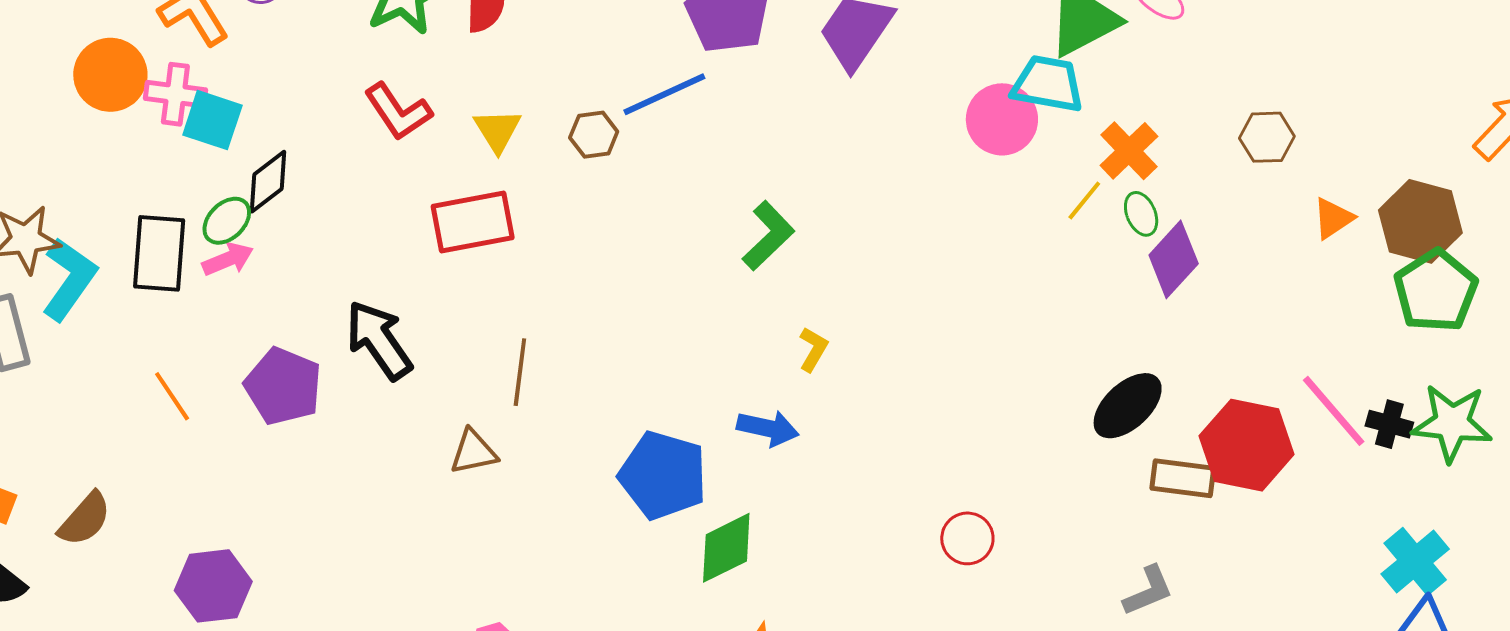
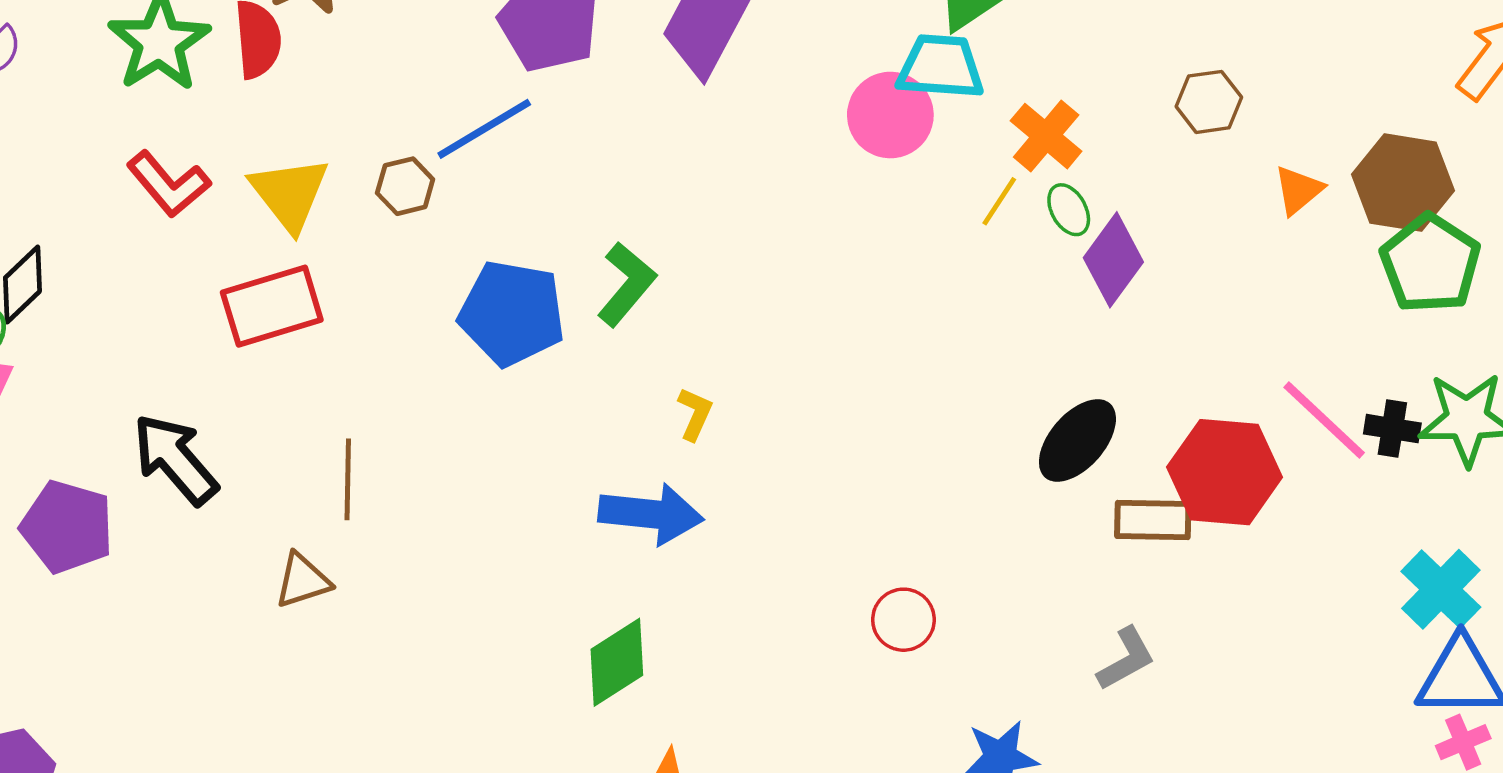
yellow triangle: (497, 130) -> (290, 194), size x1.4
blue arrow: (768, 428) -> (651, 514), size x1.4
blue pentagon: (663, 475) -> (512, 313), moved

